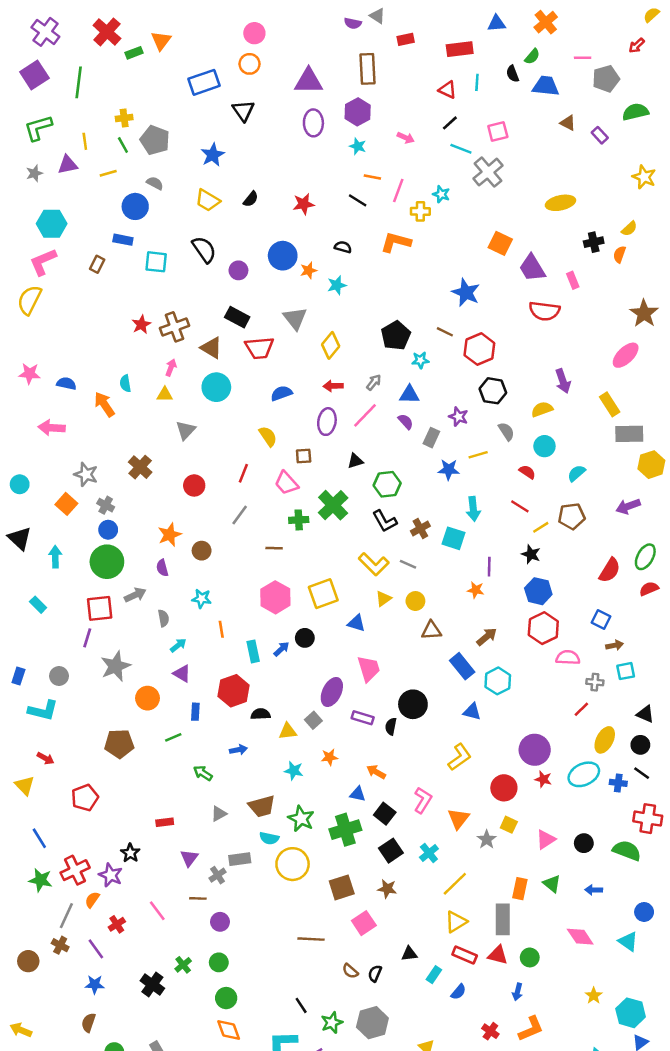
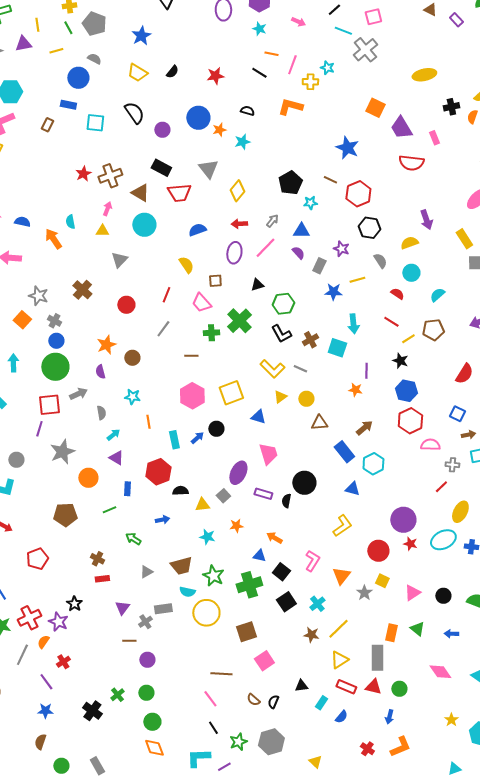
brown star: (387, 889) -> (311, 635), moved
pink line: (157, 911) -> (210, 699), moved
brown cross: (60, 945) -> (97, 559), moved

